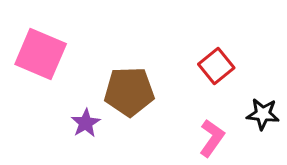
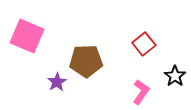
black star: (263, 114) -> (175, 76), turned 30

